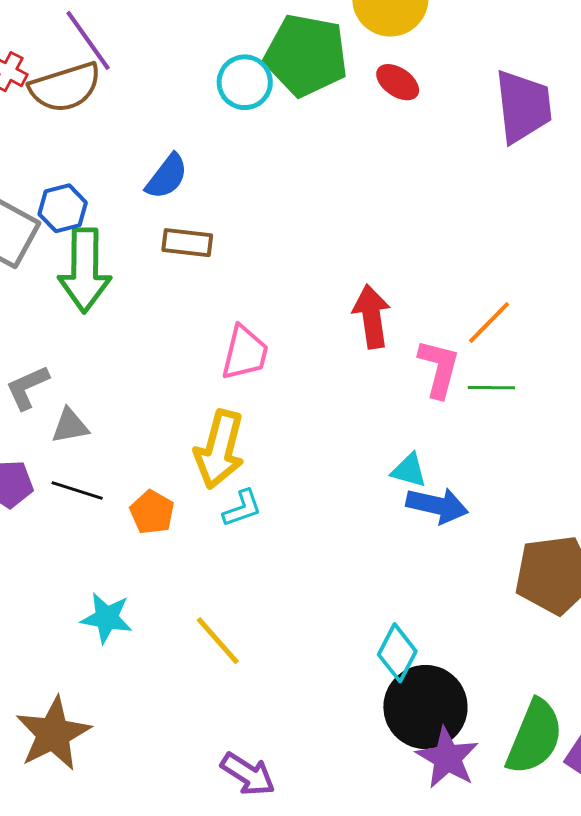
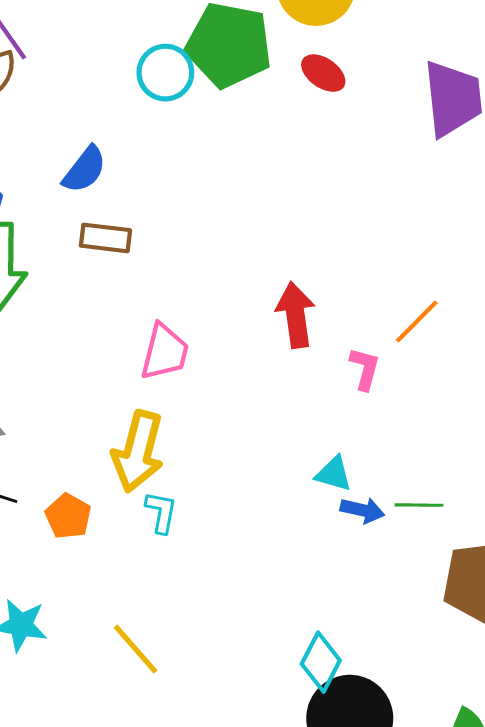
pink L-shape: (439, 368) -> (365, 369), size x0.7
green line: (491, 388) -> (419, 505), moved
blue arrow: (437, 505) -> (362, 510), size x0.7
cyan L-shape: (242, 508) -> (161, 512), turned -60

